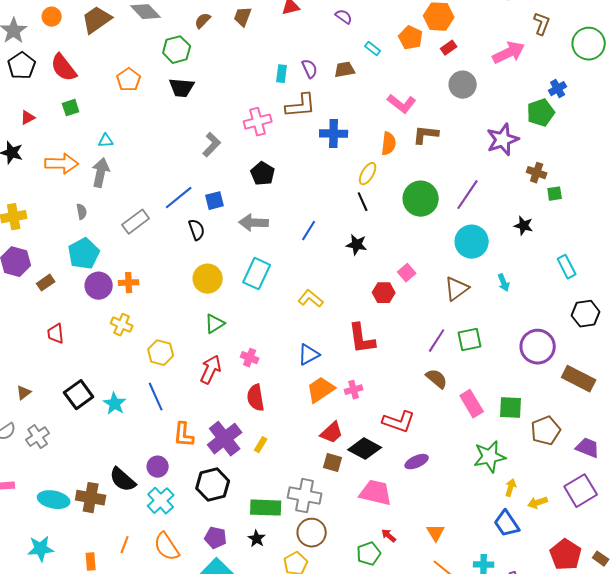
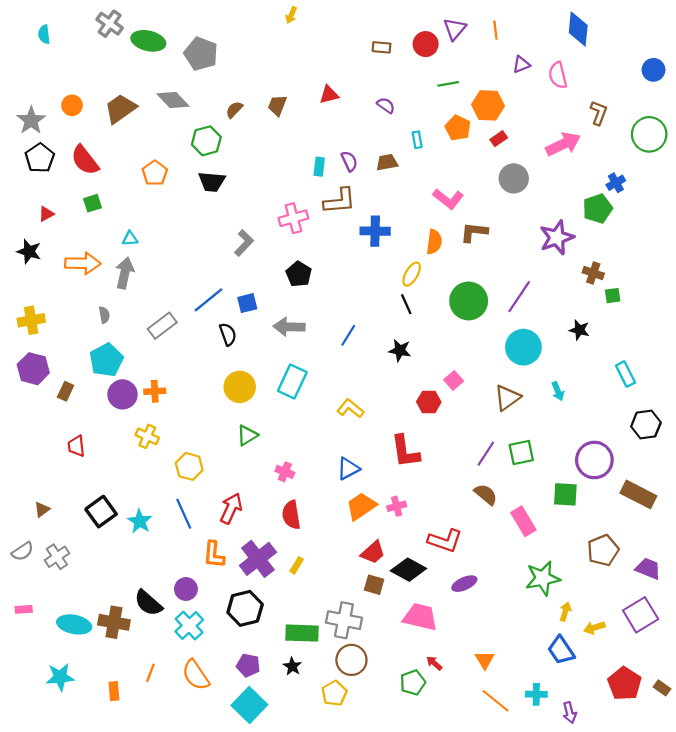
cyan rectangle: (373, 49) -> (417, 140), turned 42
brown rectangle: (46, 283) -> (66, 391), turned -30
red arrow: (211, 370) -> (231, 508), moved
green square: (511, 408) -> (565, 494), moved

